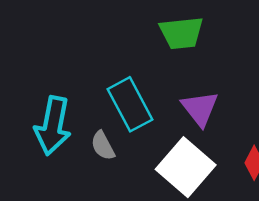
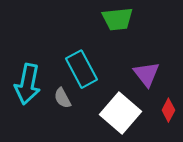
purple triangle: (200, 109) -> (146, 74), moved

